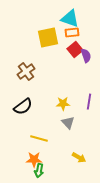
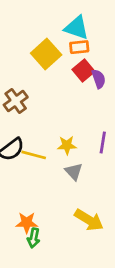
yellow square: (48, 38) -> (46, 54), turned -30
yellow line: (39, 139) -> (34, 155), moved
yellow arrow: (79, 158) -> (89, 220), size x1.5

